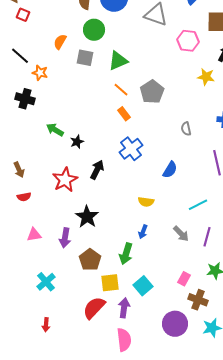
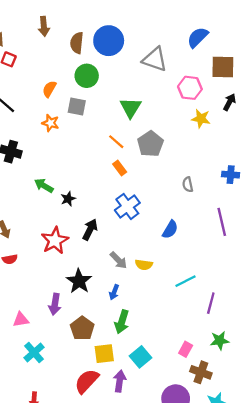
green triangle: (118, 61) -> (131, 108), moved, turned -35
orange star: (40, 73) -> (50, 123), moved
yellow star: (206, 77) -> (201, 119), moved
cyan line: (198, 205) -> (186, 281), moved
blue arrow: (143, 232) -> (114, 292), moved
gray arrow: (181, 234) -> (119, 260), moved
pink triangle: (34, 235) -> (21, 320), moved

